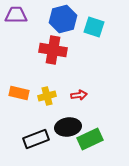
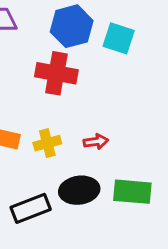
green rectangle: (90, 139) -> (132, 192), moved, turned 30

